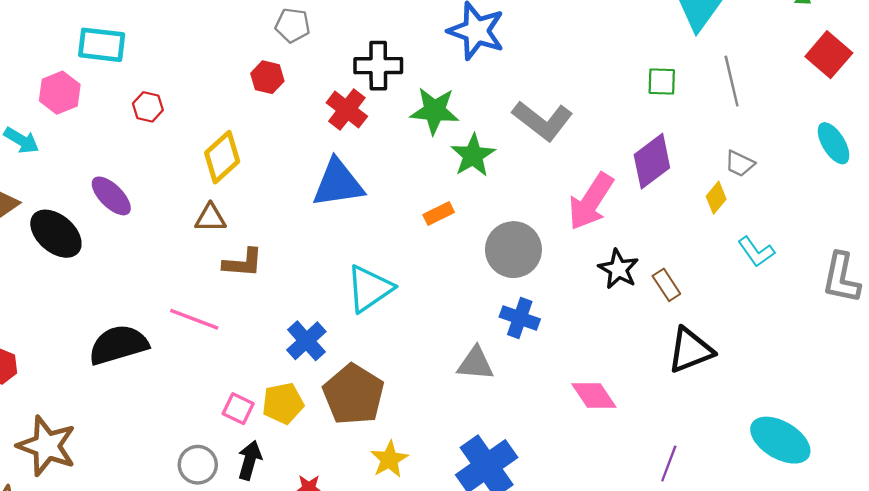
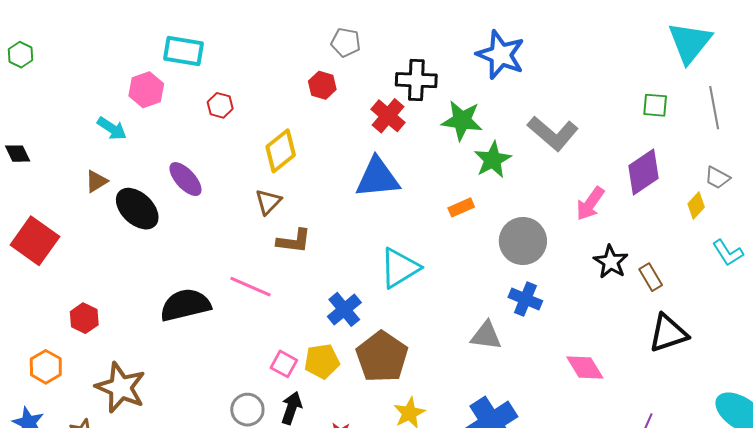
pink arrow: (591, 202) -> (590, 204), size x0.7
brown triangle: (210, 218) -> (268, 202), turned -48

